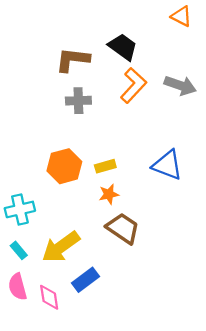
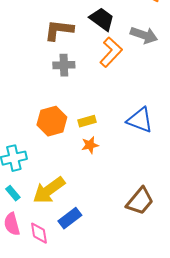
gray arrow: (180, 85) -> (144, 35), moved
brown trapezoid: (123, 228) -> (140, 201), moved, turned 96

